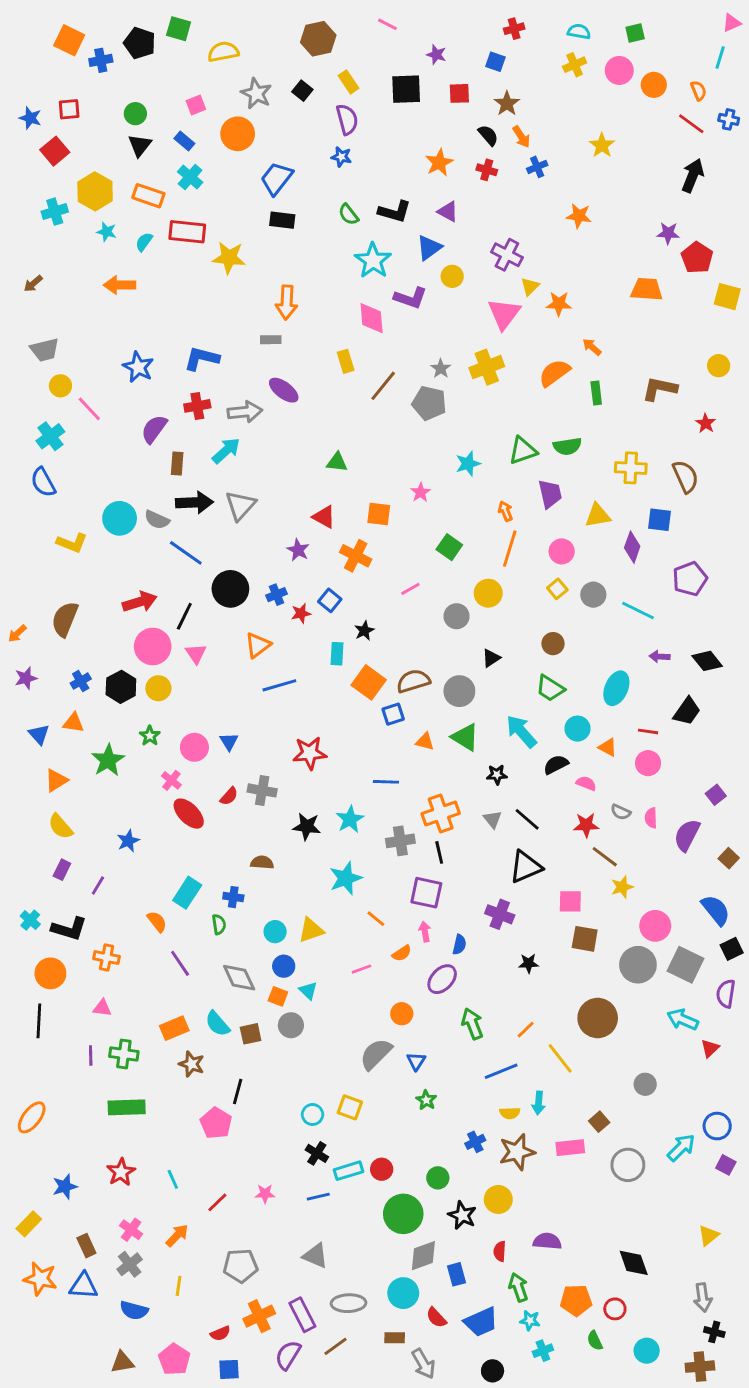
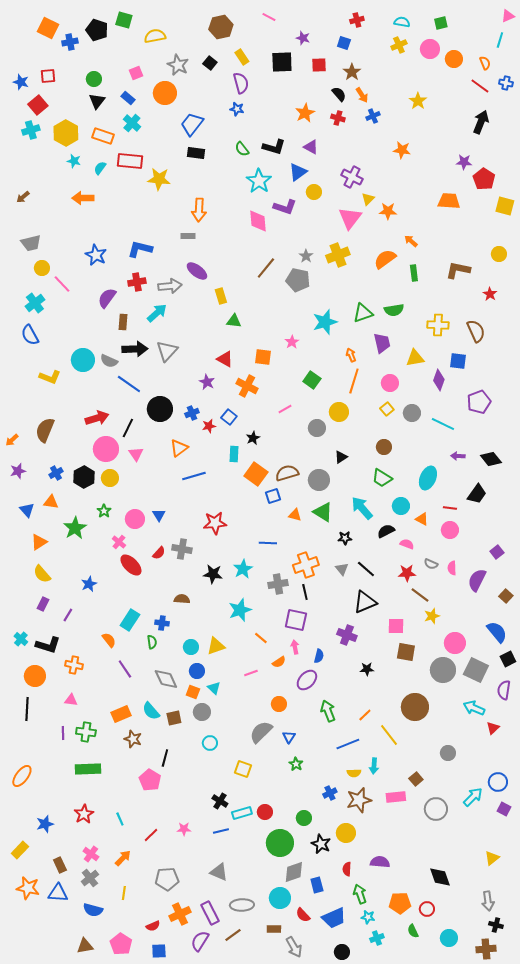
cyan cross: (55, 212) -> (31, 130), moved
yellow rectangle: (346, 361) -> (221, 296), moved
cyan star: (468, 464) -> (325, 322), size x1.4
cyan circle: (313, 1115) -> (210, 743), moved

